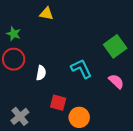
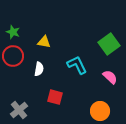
yellow triangle: (46, 14) -> (44, 42), moved
orange circle: (79, 117) -> (100, 111), moved

